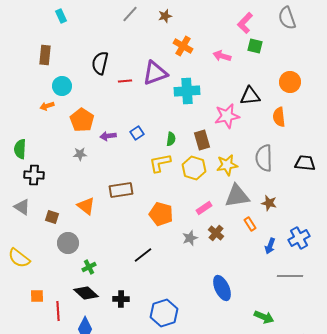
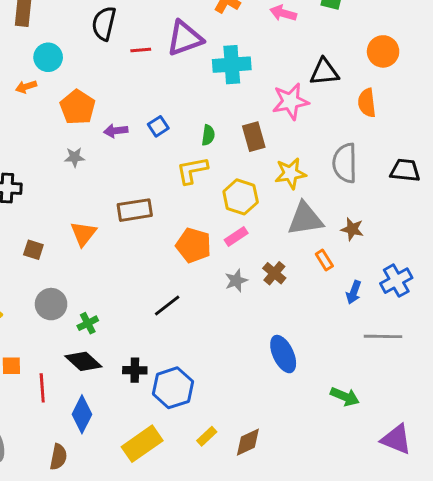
yellow hexagon: (194, 168) -> (241, 197), moved
orange triangle: (86, 206) -> (83, 234), turned 30
pink rectangle: (204, 208) -> (236, 237), moved
gray circle: (68, 243) -> (51, 304), moved
blue hexagon: (164, 313) -> (173, 388), moved

